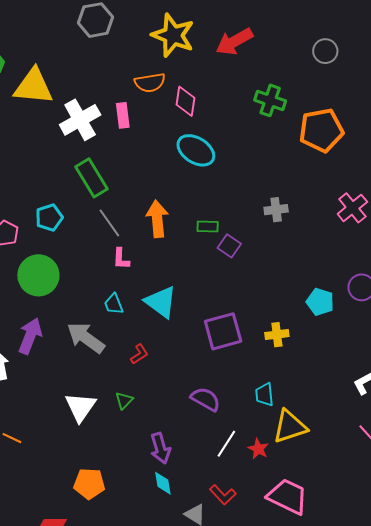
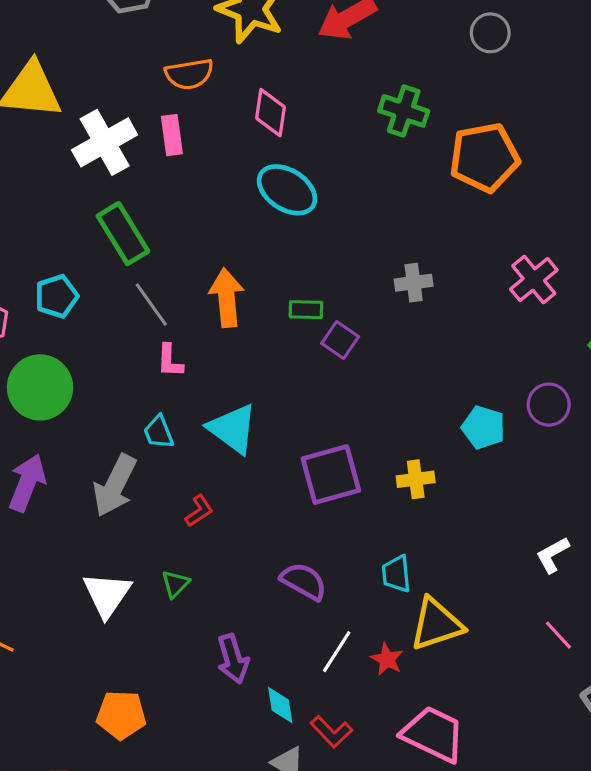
orange semicircle: (150, 83) -> (189, 74), moved
gray arrow: (86, 338) -> (115, 486), turned -99
cyan diamond: (163, 483) -> (280, 705), moved

